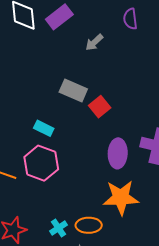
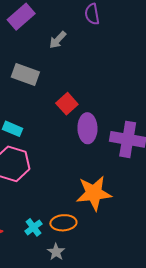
gray rectangle: (73, 90) -> (25, 75), moved
purple ellipse: (118, 153) -> (87, 128), moved

